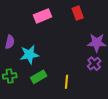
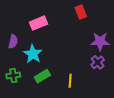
pink rectangle: (43, 16) -> (38, 23), moved
cyan star: (29, 55) -> (33, 54), turned -30

